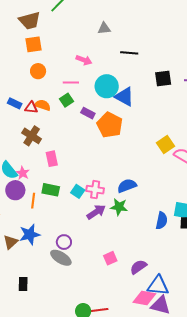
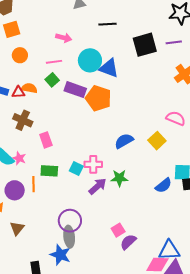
black square: (163, 79) -> (145, 45), size x1.4
purple rectangle: (88, 113) -> (75, 90), size x1.5
yellow square: (166, 144) -> (157, 141), moved
blue semicircle: (127, 186) -> (124, 141), moved
purple circle: (15, 190) -> (15, 190), moved
blue semicircle: (162, 221) -> (164, 185), turned 48
blue star: (30, 234) -> (60, 255), moved, turned -30
purple circle: (64, 242) -> (70, 221), size x1.5
gray ellipse: (61, 258) -> (69, 237), turned 60
purple semicircle: (138, 267) -> (128, 242), moved

